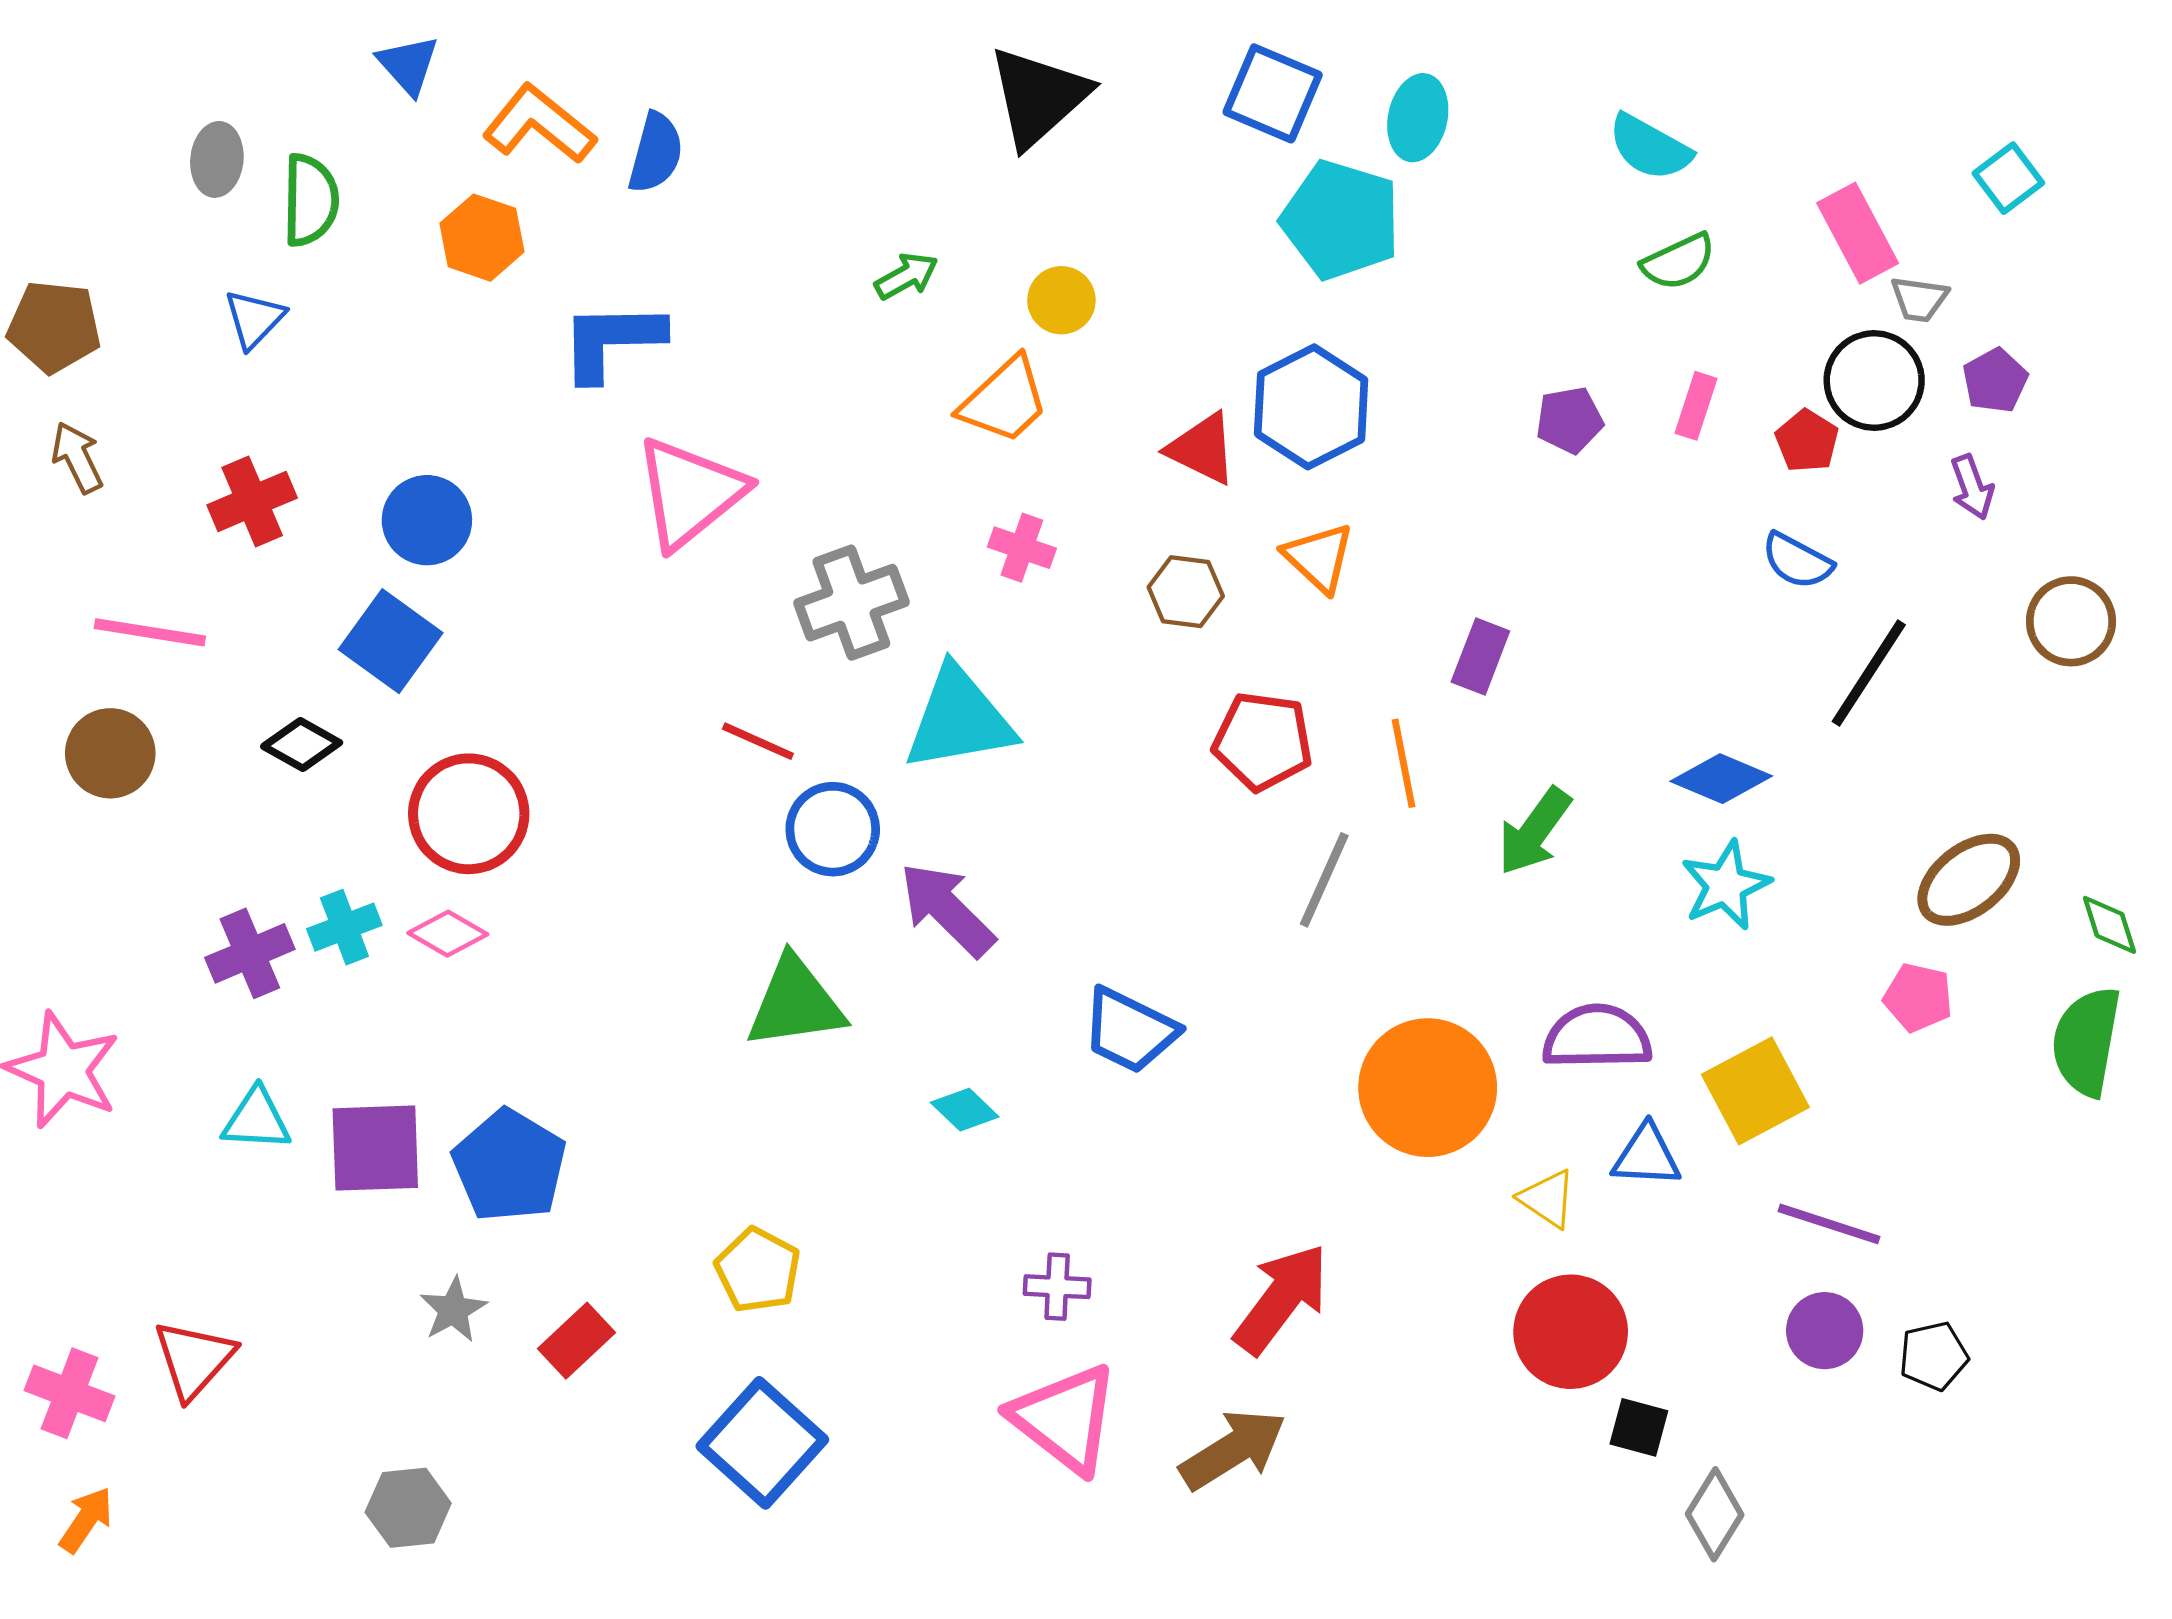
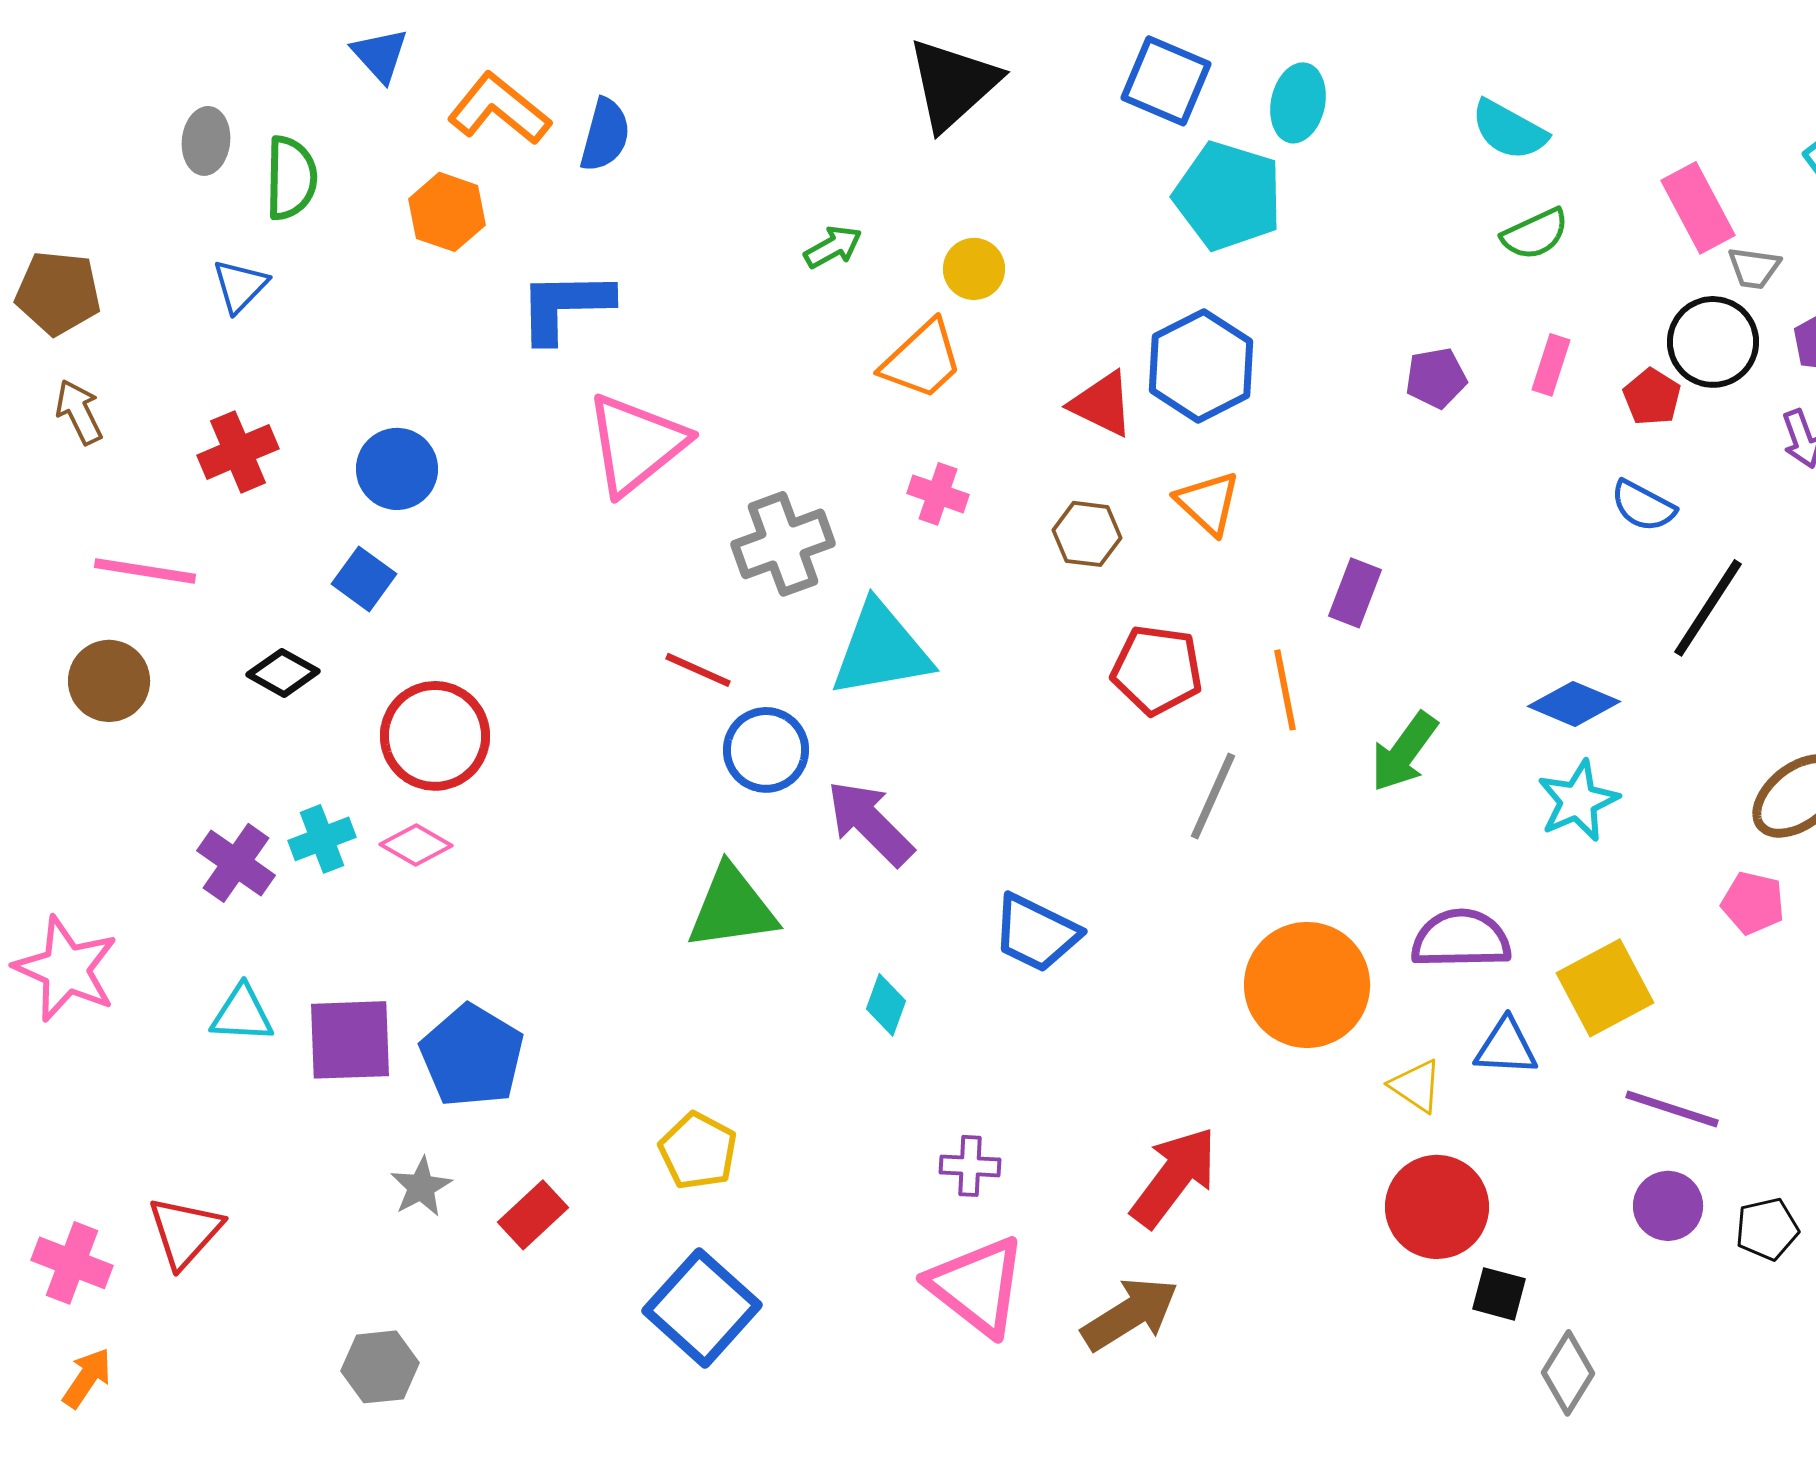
blue square: (391, 641) -> (364, 579), size x0.7
purple cross: (250, 953) -> (236, 863), turned -32
cyan diamond: (965, 1110) -> (886, 1005), turned 66

